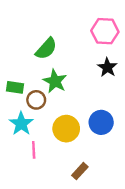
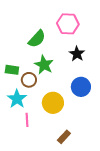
pink hexagon: (105, 31) -> (68, 24), moved
black star: (107, 67) -> (77, 54), moved
blue circle: (101, 122) -> (81, 87), moved

